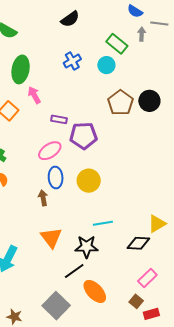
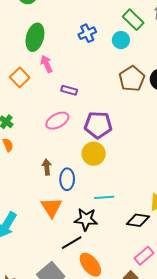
purple pentagon: (83, 136) -> (98, 125), moved
blue ellipse: (56, 178) -> (67, 179), moved

